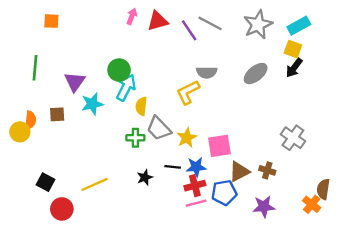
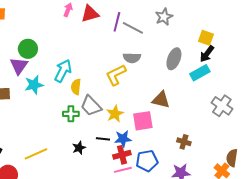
gray line: (210, 23) -> (133, 28), moved
gray star: (258, 25) -> (164, 17), moved, size x0.7
cyan rectangle: (299, 26) -> (200, 73), moved
purple line: (189, 30) -> (117, 22), turned 48
green circle: (119, 70) -> (28, 49), moved
gray ellipse: (256, 74) -> (174, 59), turned -30
gray cross: (293, 138) -> (222, 106), moved
brown triangle: (239, 172) -> (161, 100), moved, turned 42

